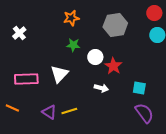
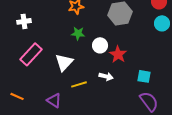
white cross: (19, 33) -> (24, 21), turned 32
pink rectangle: (26, 79) -> (31, 54), moved, turned -45
yellow line: (69, 111) -> (79, 84), moved

